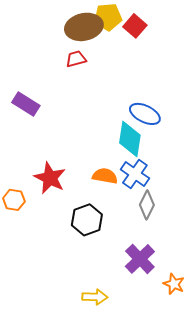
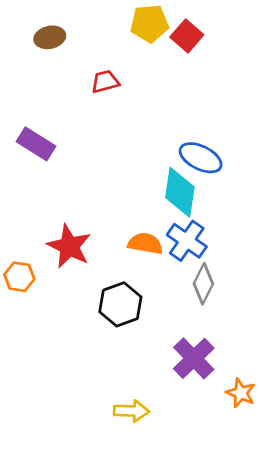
brown ellipse: (84, 27) -> (50, 37), moved, size x0.6

